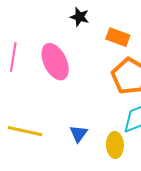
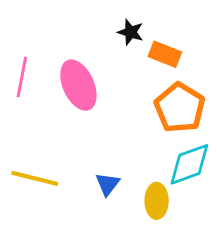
black star: (80, 17) -> (131, 32), moved

